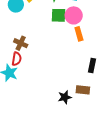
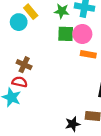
orange rectangle: (79, 34) -> (88, 54), turned -64
red semicircle: (17, 59) -> (20, 82), turned -88

